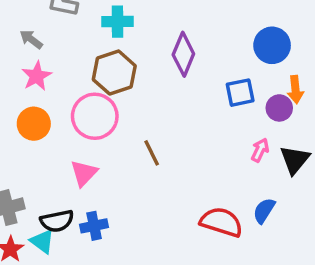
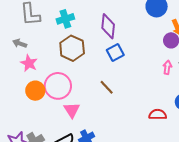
blue square: (240, 93) -> (115, 52), moved
pink circle: (95, 116) -> (58, 86), moved
red semicircle: (221, 222) -> (158, 115), size x0.7

